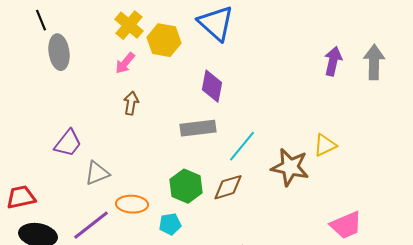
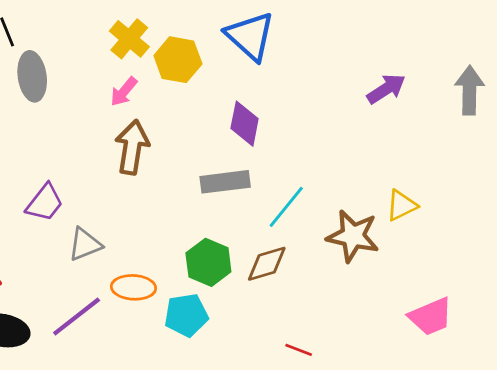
purple arrow: (333, 61) -> (386, 89), moved, turned 44
brown arrow: (131, 103) -> (132, 147), size x1.6
cyan pentagon: (170, 224) -> (186, 315), size x1.4

